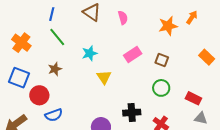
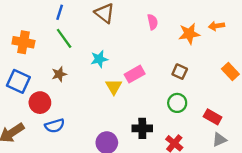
orange arrow: (192, 17) -> (217, 26), turned -136
pink semicircle: (123, 18) -> (153, 22), moved
orange cross: (21, 43) -> (23, 42), turned -30
pink rectangle: (133, 55) -> (135, 74), moved
gray triangle: (201, 118) -> (219, 140), turned -40

